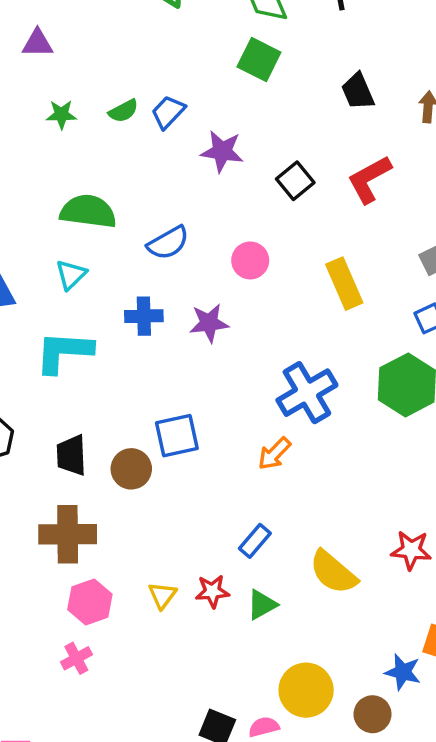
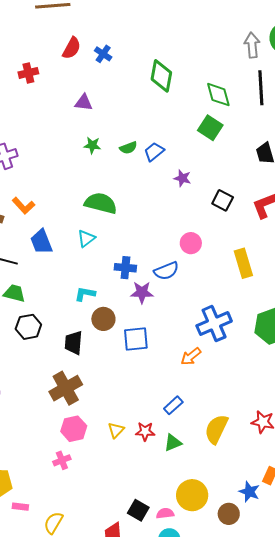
purple star: (222, 151) -> (182, 178), size x0.7
black square: (295, 181) -> (223, 200), turned -30
blue semicircle: (168, 243) -> (166, 271), moved
purple star: (209, 323) -> (142, 292), moved
cyan L-shape: (64, 352) -> (85, 294), moved, size x0.6
brown circle: (131, 469) -> (103, 319), moved
brown cross: (68, 534) -> (66, 388), turned -36
yellow semicircle: (333, 572) -> (216, 429), turned 68

